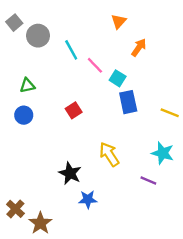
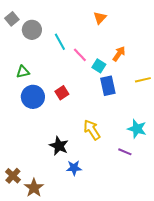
orange arrow: (139, 47) -> (119, 54), moved
yellow line: (170, 113) -> (143, 80), moved, turned -35
blue circle: (24, 115) -> (33, 97), moved, size x1.5

